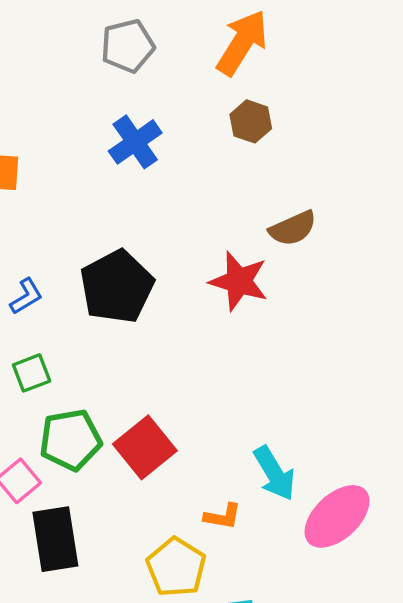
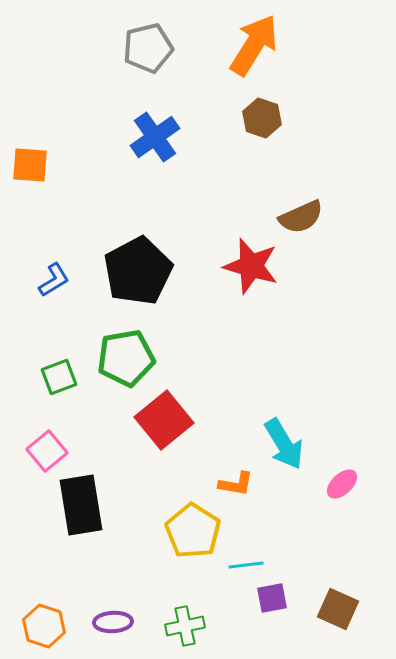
green square: (32, 373) -> (59, 377), moved
green pentagon: (70, 440) -> (126, 358), moved
pink ellipse: (337, 516) -> (342, 484), size x0.5

